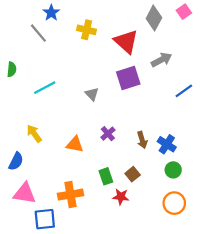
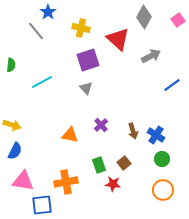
pink square: (184, 12) -> (178, 20), moved
purple square: (128, 78) -> (88, 60), moved
yellow arrow: (34, 134) -> (12, 125), moved, turned 144

